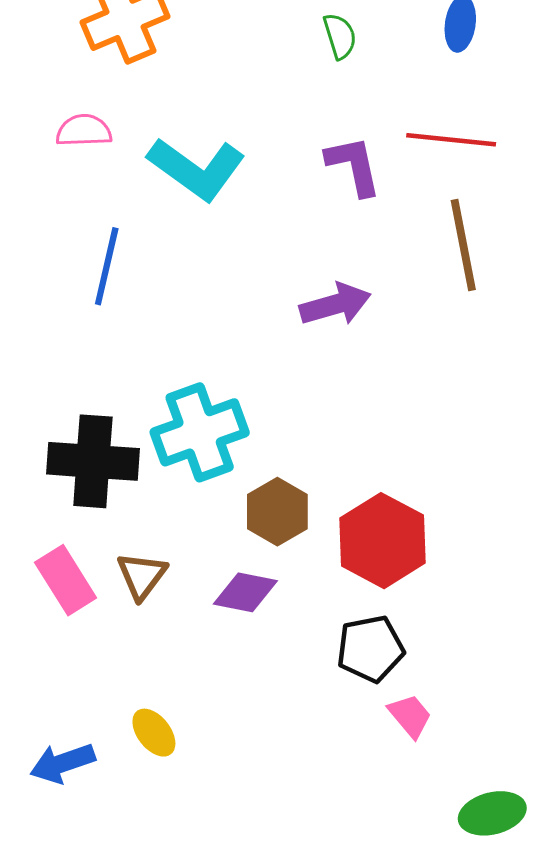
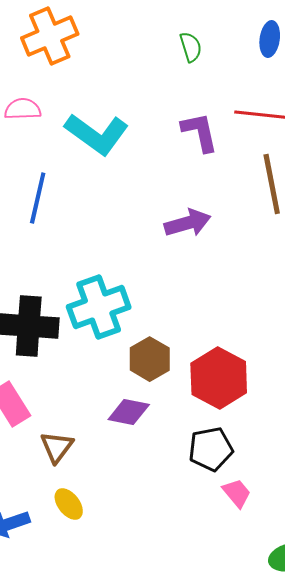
brown triangle: (142, 576) -> (57, 447), moved

